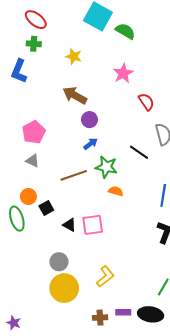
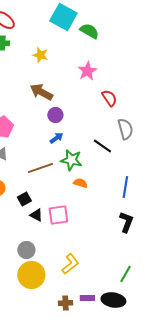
black square: (46, 208) -> (24, 199), moved

